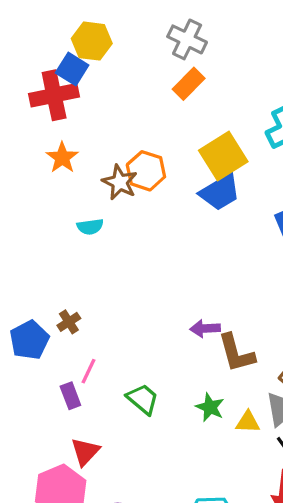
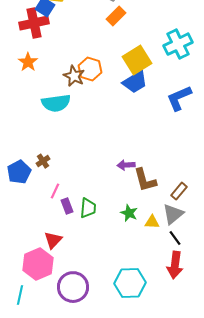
orange star: (62, 158) -> (28, 62), moved
cyan semicircle: (90, 227) -> (56, 103), size x1.8
purple rectangle: (70, 396) -> (67, 206), moved
green trapezoid: (143, 399) -> (88, 208), turned 55

